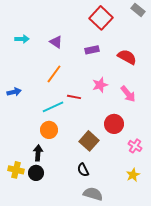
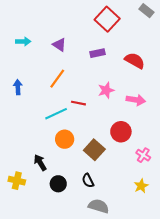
blue arrow: (14, 92) -> (18, 87), moved, turned -80
pink arrow: (128, 94) -> (136, 100), turned -42
orange circle: (49, 130) -> (65, 139), moved
black arrow: (38, 153) -> (40, 163), turned -35
black circle: (36, 173) -> (58, 184), moved

